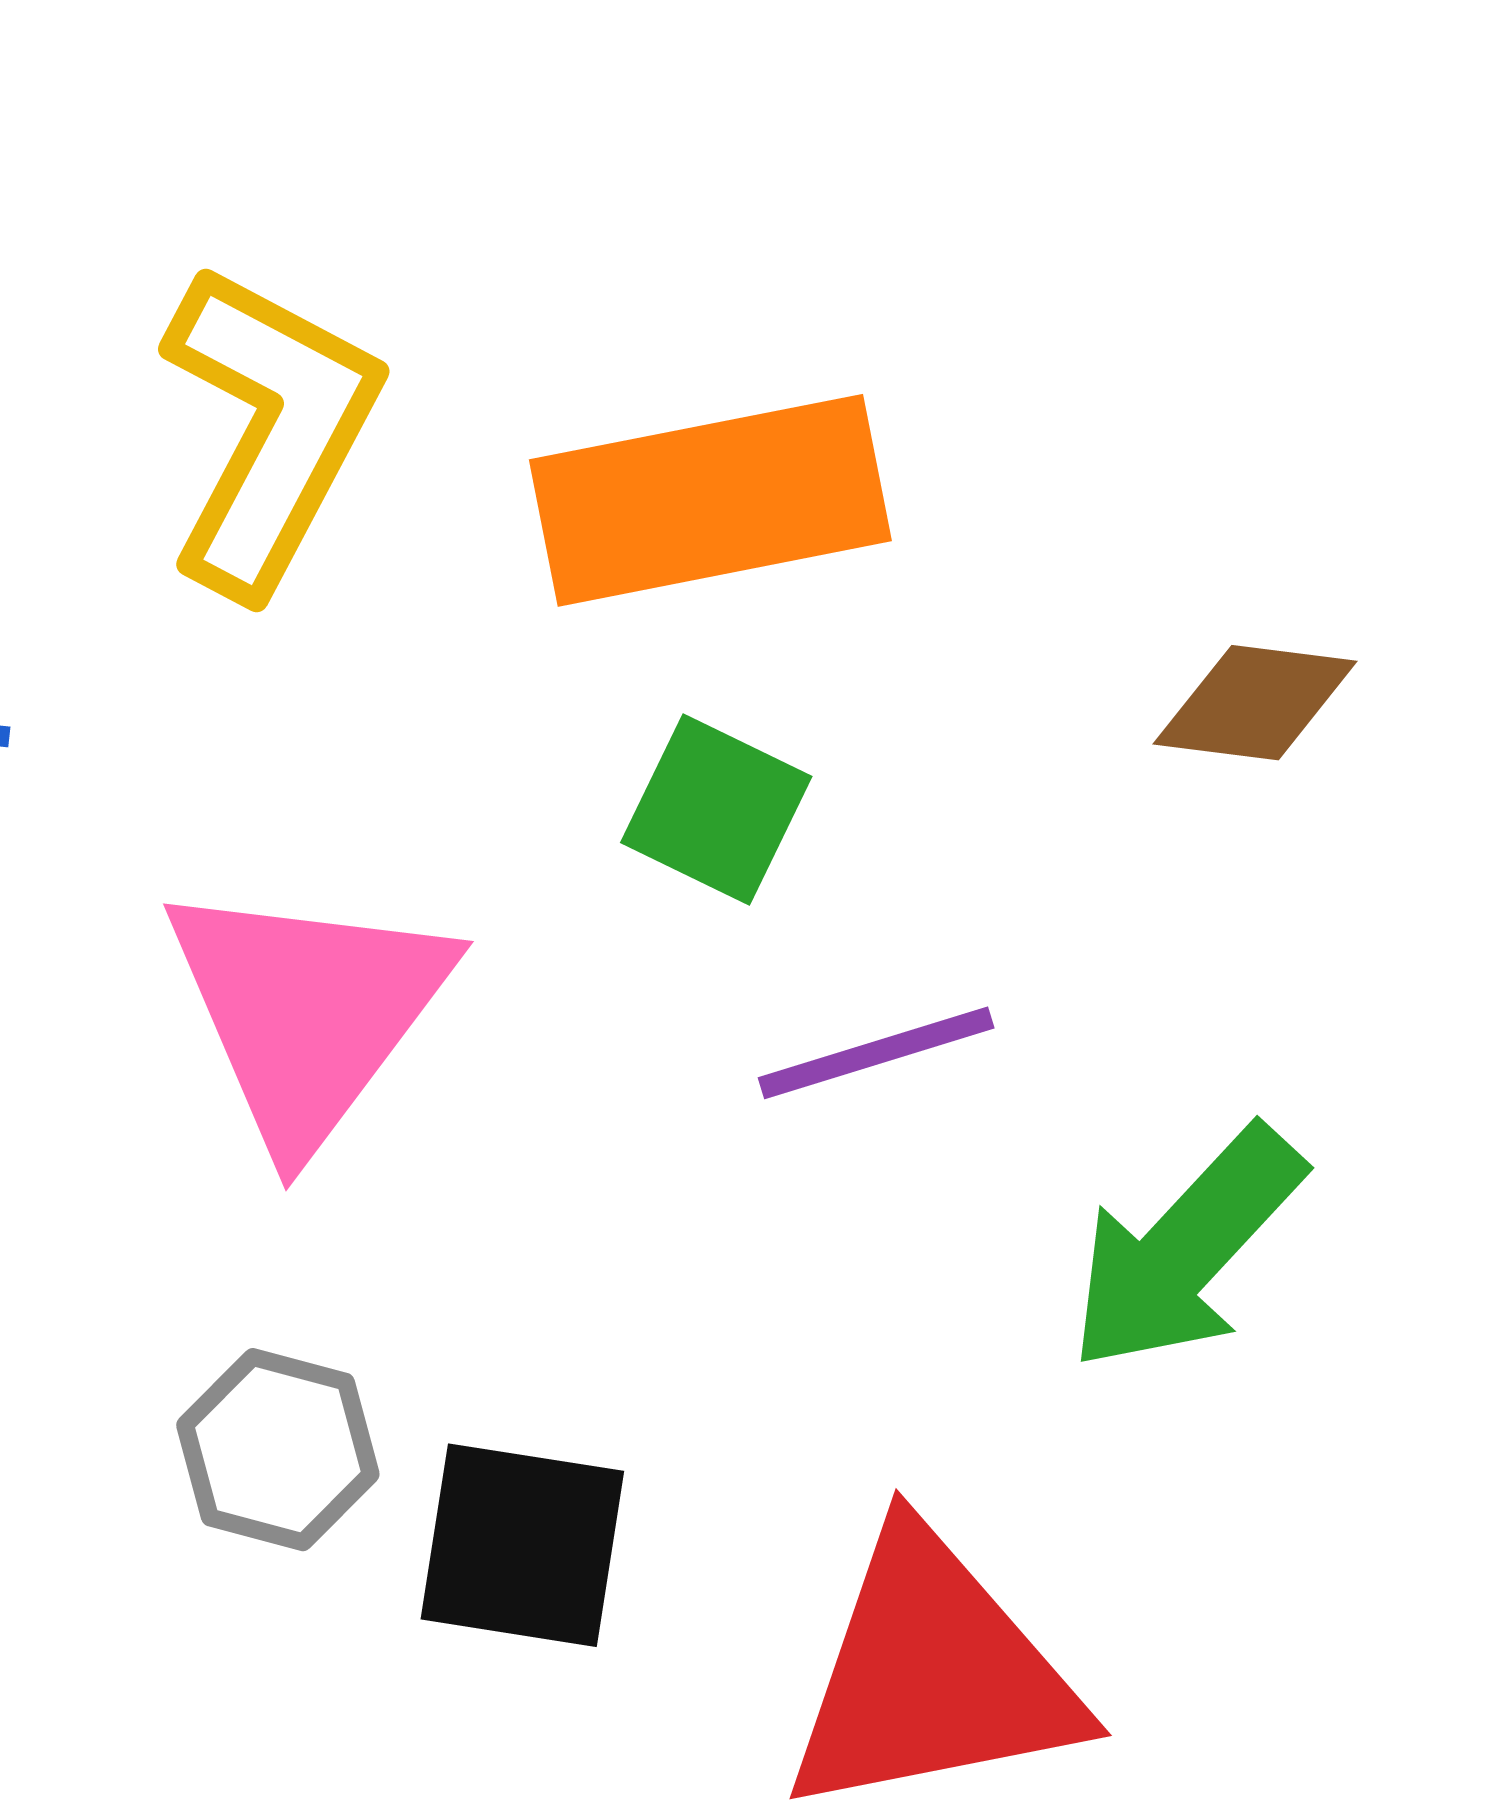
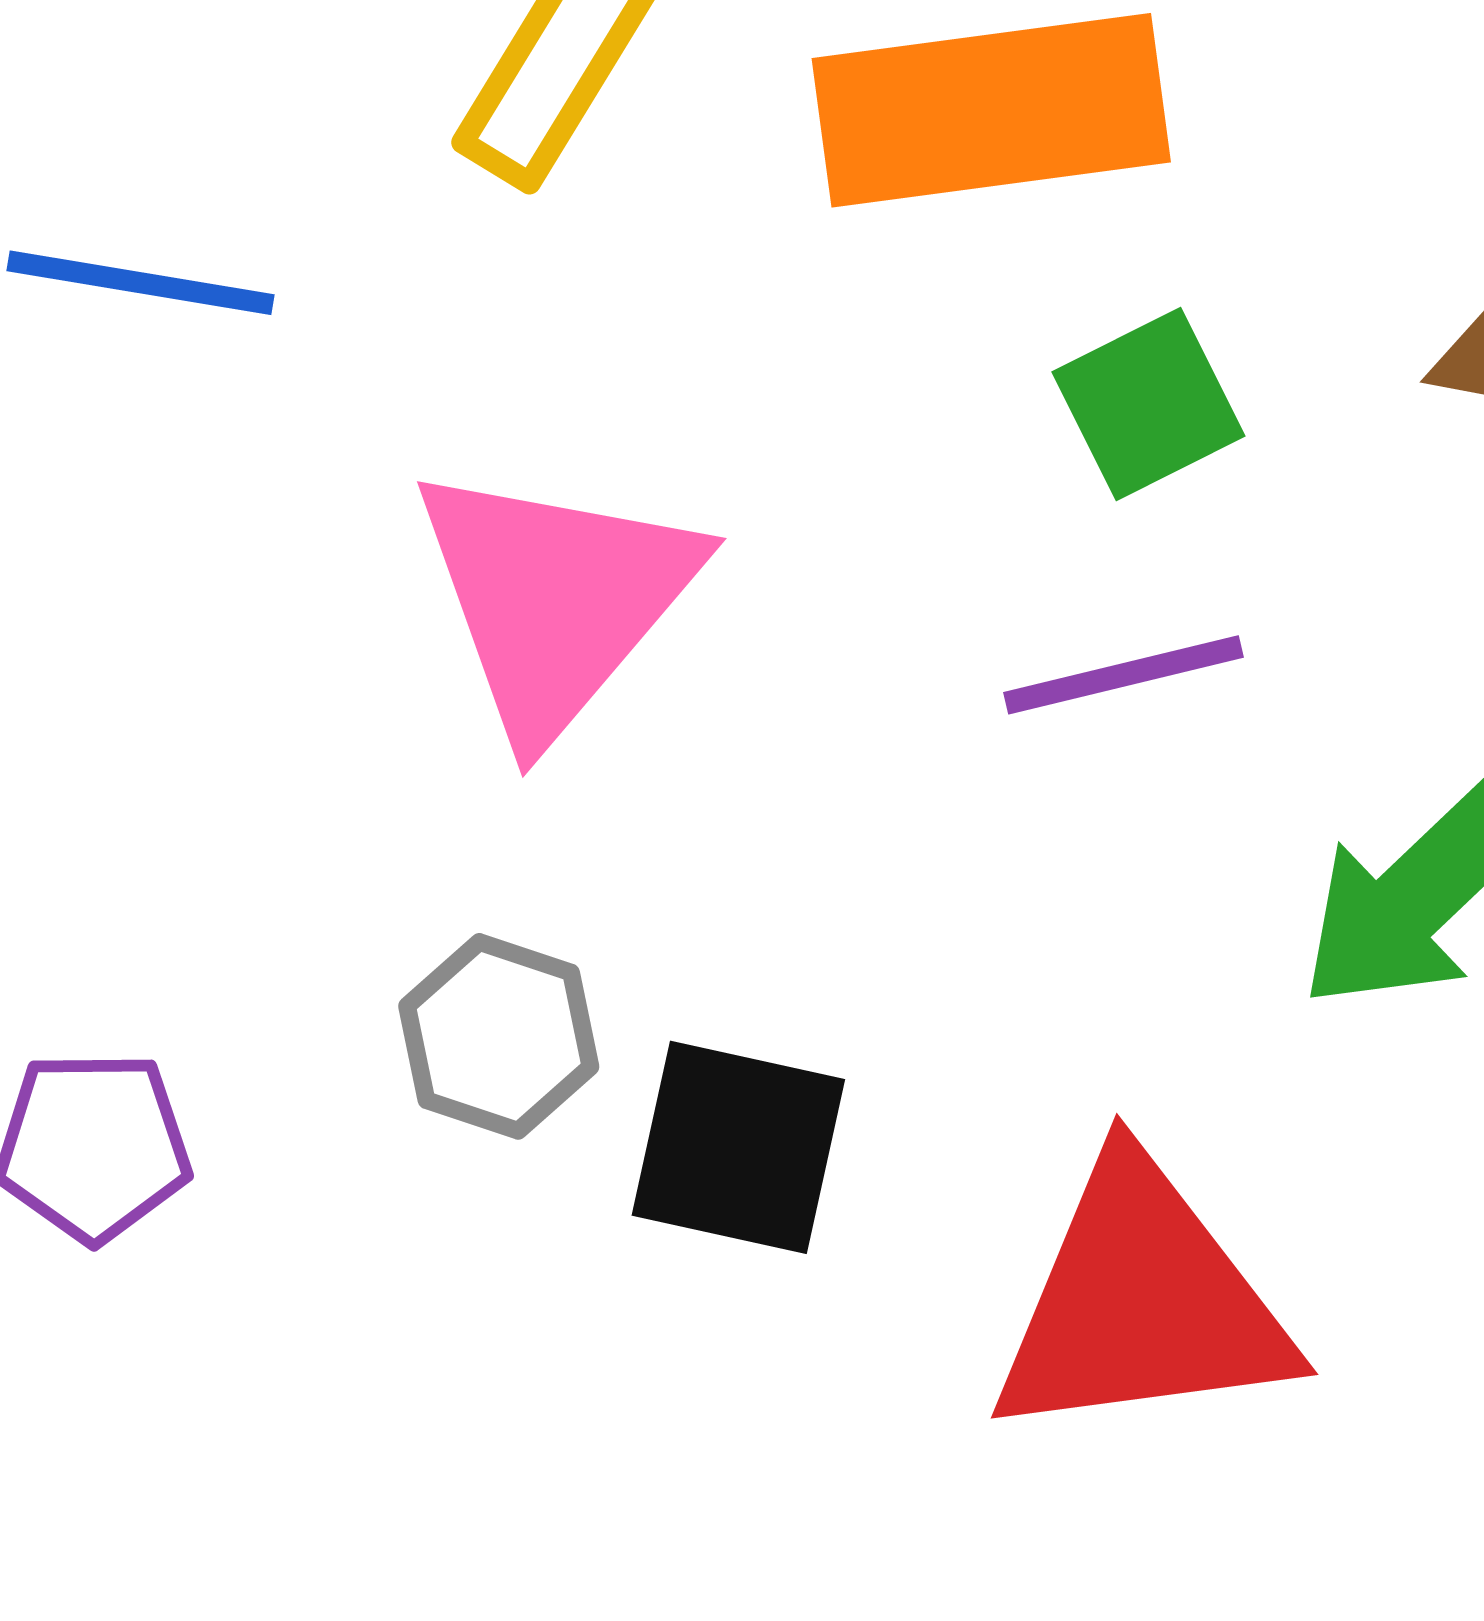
green square: (716, 809) -> (1148, 404), moved, turned 34

